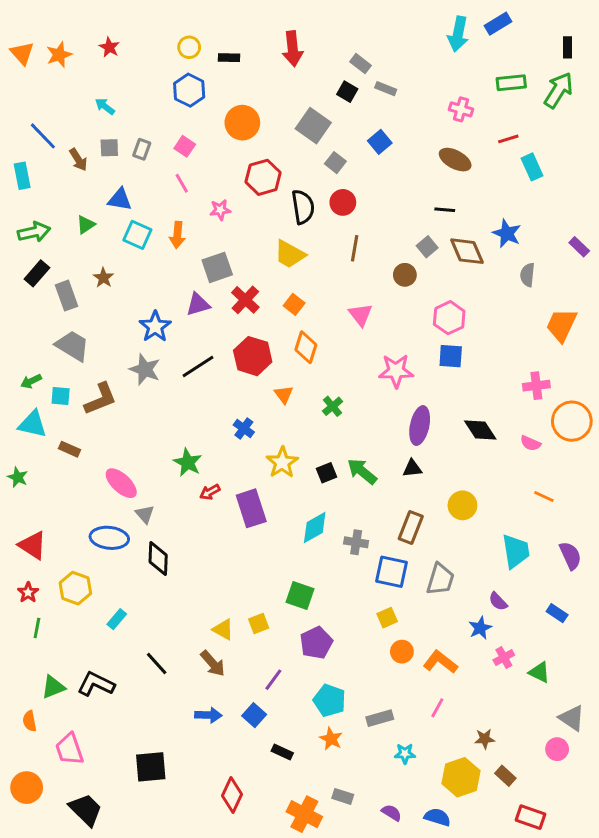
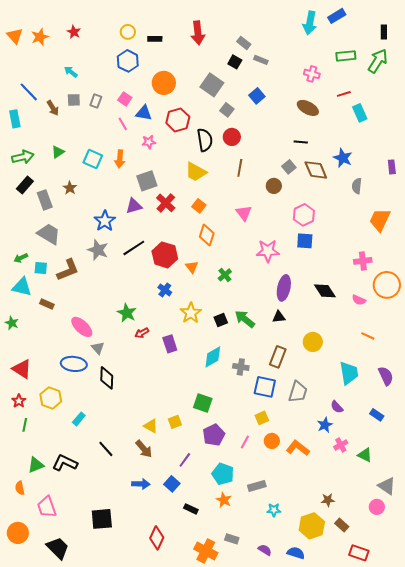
blue triangle: (120, 199) -> (144, 113), moved
purple rectangle: (579, 247) -> (392, 167), turned 40
red hexagon: (253, 356) -> (165, 255), moved
purple rectangle: (251, 508) -> (170, 344), size x0.7
pink line: (437, 708) -> (245, 442), moved

